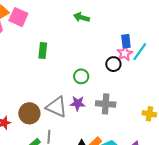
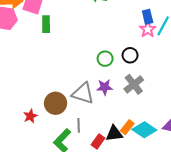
green rectangle: (43, 51) -> (46, 24), moved
black circle: (113, 64) -> (130, 55), moved
gray cross: (106, 104) -> (134, 84), turned -36

